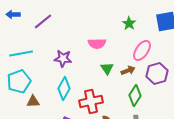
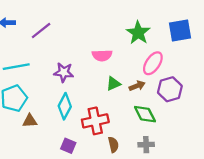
green star: (129, 23) -> (138, 33), size x1.5
green triangle: (107, 68) -> (113, 84), turned 40
green diamond: (135, 95) -> (145, 114), turned -60

